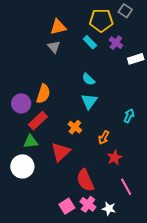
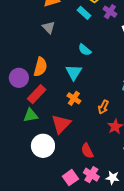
gray triangle: (54, 47) -> (49, 27), moved
cyan triangle: (89, 101) -> (74, 72), moved
white circle: (22, 166) -> (43, 146), moved
red semicircle: (85, 180) -> (87, 151), size x0.7

